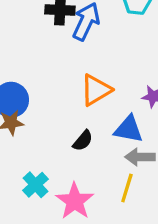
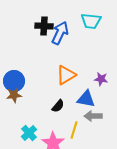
yellow line: (127, 188) -> (74, 130), moved

